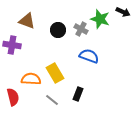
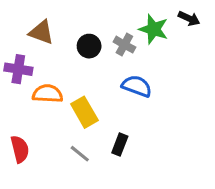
orange semicircle: (31, 79) -> (48, 94), moved

